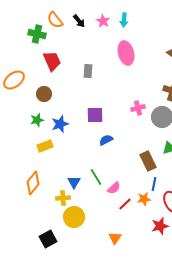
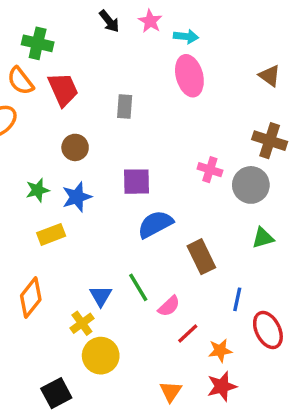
orange semicircle: (55, 20) -> (20, 81), moved
cyan arrow: (124, 20) -> (186, 37), moved, turned -88
brown circle: (44, 94) -> (75, 147), moved
pink cross: (138, 108) -> (210, 170), turned 32
blue semicircle: (106, 140) -> (155, 224), size x1.5
brown rectangle: (148, 161) -> (201, 257), moved
yellow cross: (63, 198) -> (82, 323), turned -32
orange star: (144, 199) -> (220, 351), moved
red star: (160, 226) -> (222, 386), moved

